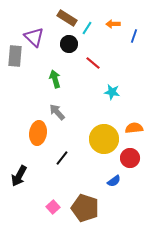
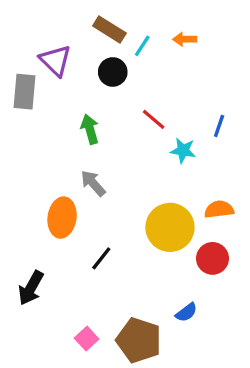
blue line: (134, 36) -> (219, 126), moved
red line: (93, 63) -> (154, 119), moved
blue semicircle: (114, 181) -> (186, 312), moved

